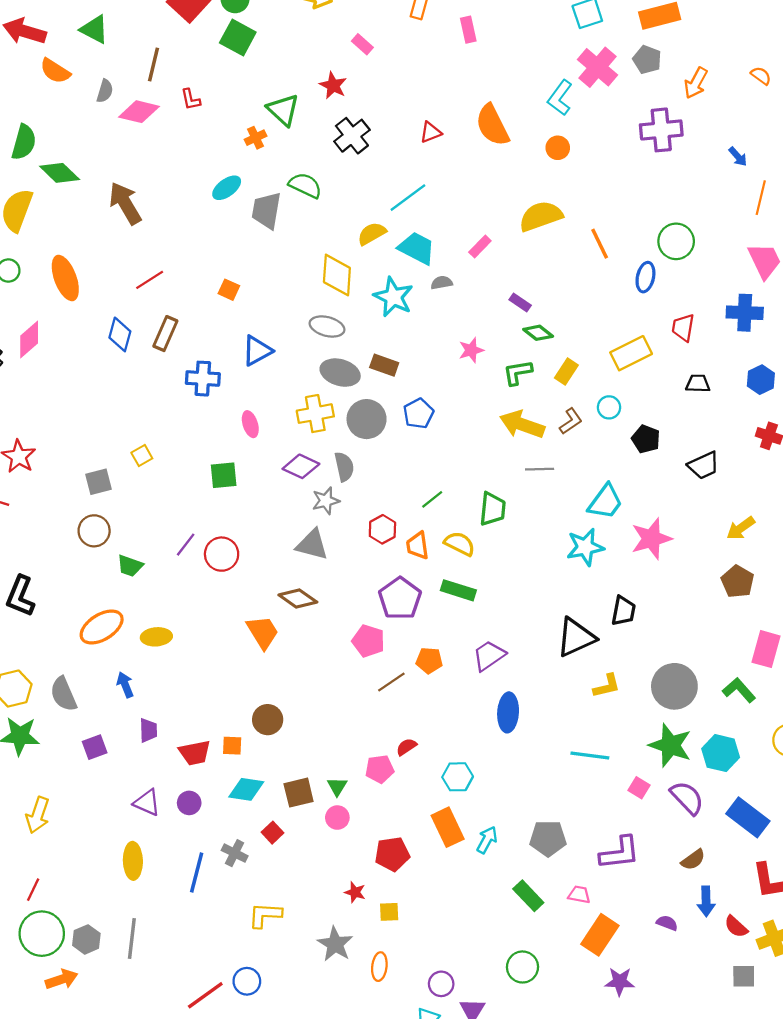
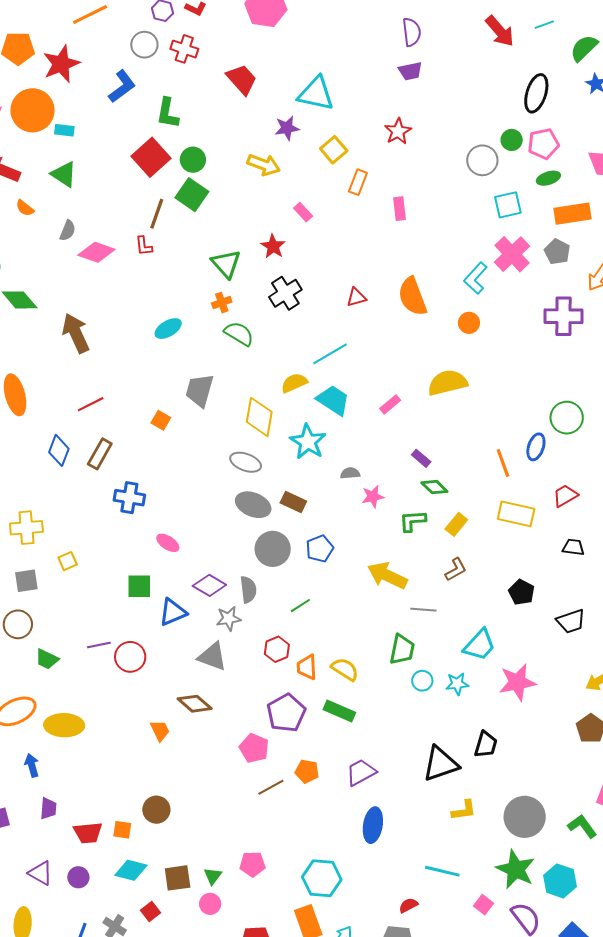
brown line: (154, 64) -> (157, 214), moved
orange semicircle: (55, 71) -> (25, 208), size x0.7
orange cross: (256, 138) -> (222, 303), moved
gray trapezoid: (266, 210) -> (200, 390), moved
orange line: (600, 244) -> (503, 463), moved
gray semicircle: (442, 283) -> (350, 473), moved
red trapezoid: (683, 328) -> (565, 496), turned 44
blue triangle: (257, 351) -> (173, 612), moved
yellow rectangle: (631, 353) -> (516, 514), turned 33
cyan circle: (609, 407) -> (422, 681), moved
yellow cross: (315, 414) -> (26, 528), moved
pink ellipse: (250, 424) -> (168, 543), turned -45
yellow arrow: (522, 424) -> (387, 576), moved
green line: (432, 499) -> (300, 606), moved
green trapezoid: (493, 509) -> (402, 650), moved
purple line: (186, 545) -> (99, 645), turned 35
cyan star: (585, 547) -> (457, 684), size x0.7
orange trapezoid: (263, 632) -> (160, 731), size x0.7
yellow ellipse: (156, 637) -> (64, 725), size x1.4
red semicircle: (406, 747) -> (408, 905), moved
cyan hexagon: (458, 777) -> (322, 878), size x1.4

